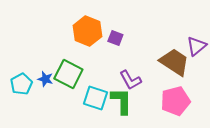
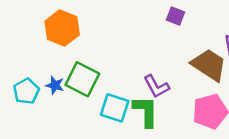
orange hexagon: (87, 31) -> (62, 28), moved
purple square: (115, 38) -> (175, 16), moved

